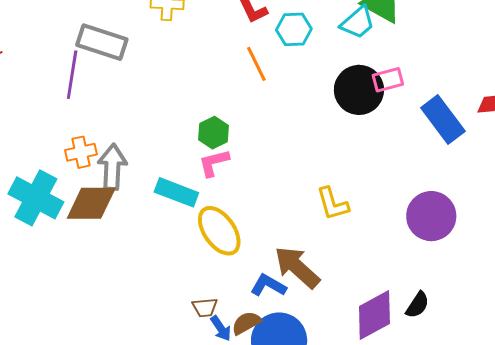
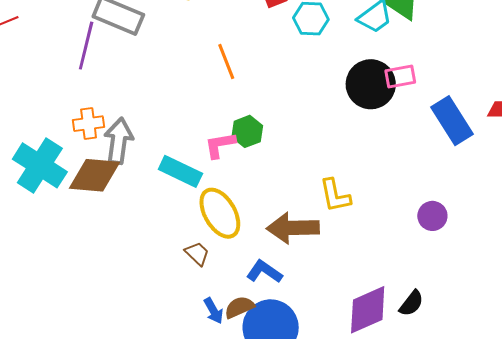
orange line: (256, 64) -> (226, 62), moved
green hexagon: (214, 133) -> (247, 131), moved
purple circle: (431, 216) -> (432, 216), size x0.6
brown arrow: (297, 267) -> (293, 228), moved, turned -48
brown trapezoid: (205, 307) -> (197, 254), moved, turned -136

